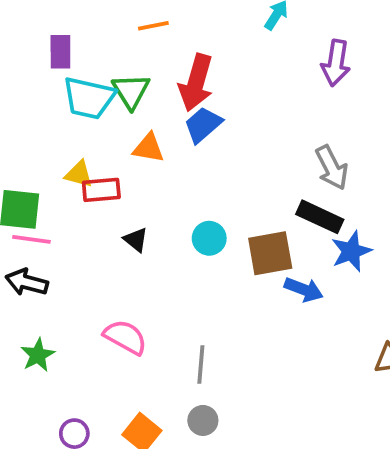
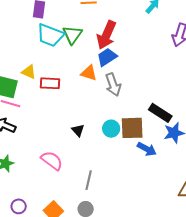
orange triangle: (149, 148) -> (89, 73), moved
gray arrow: (332, 168) -> (113, 85), moved
yellow triangle: (79, 174) -> (29, 72), moved
cyan circle: (209, 238) -> (111, 129), moved
black triangle: (136, 240) -> (78, 130), moved

